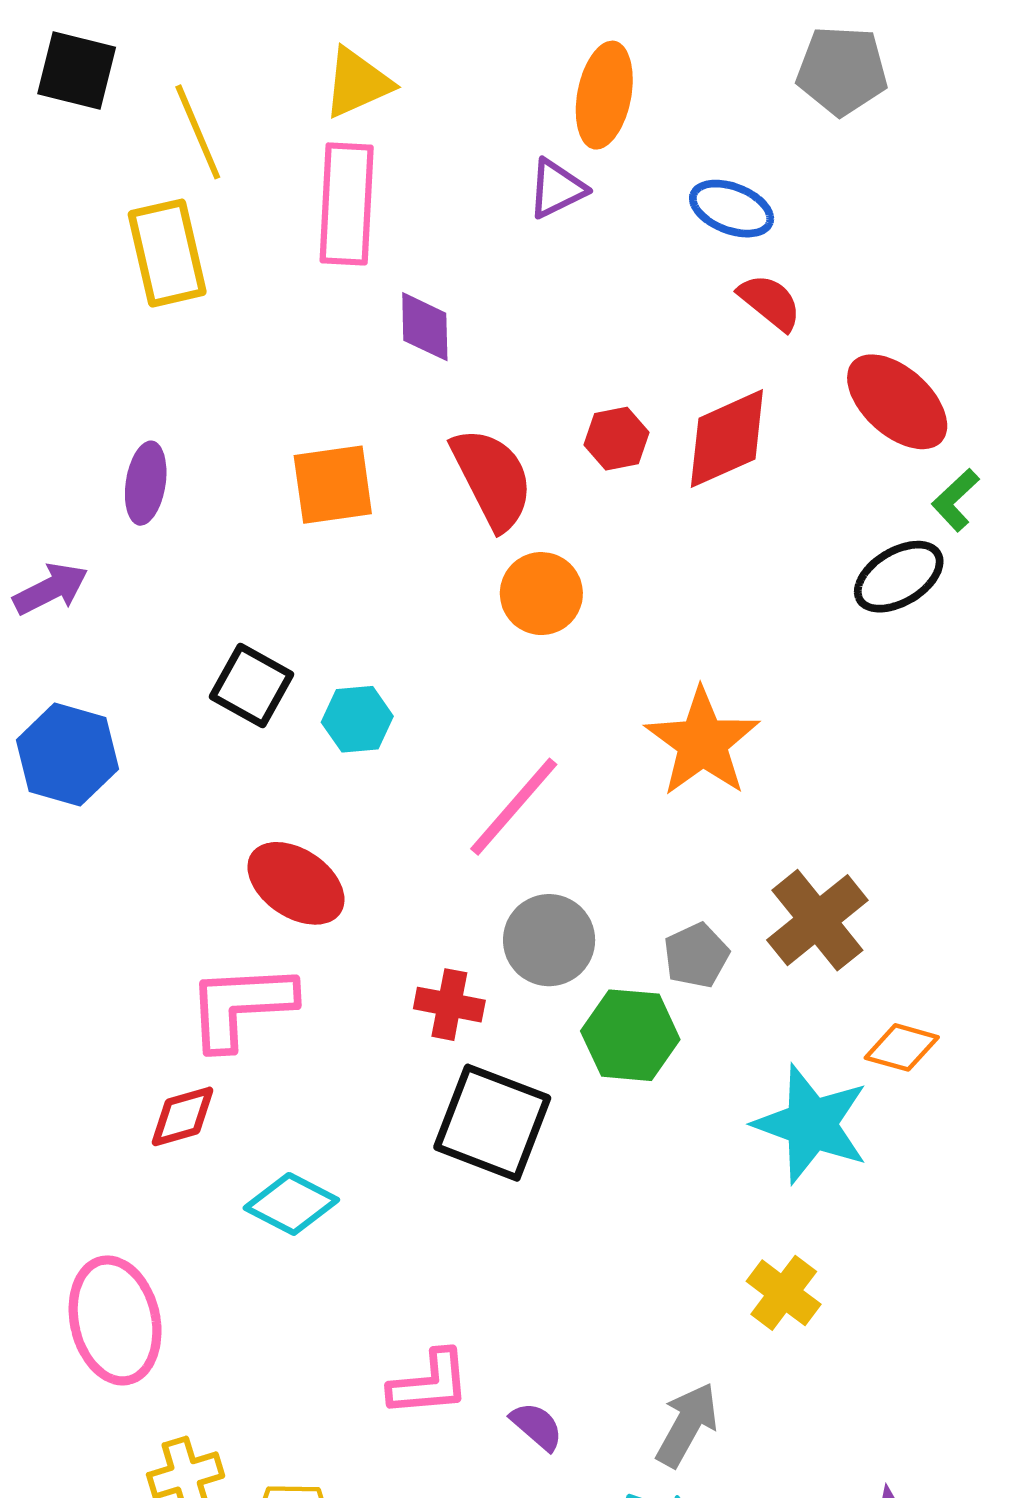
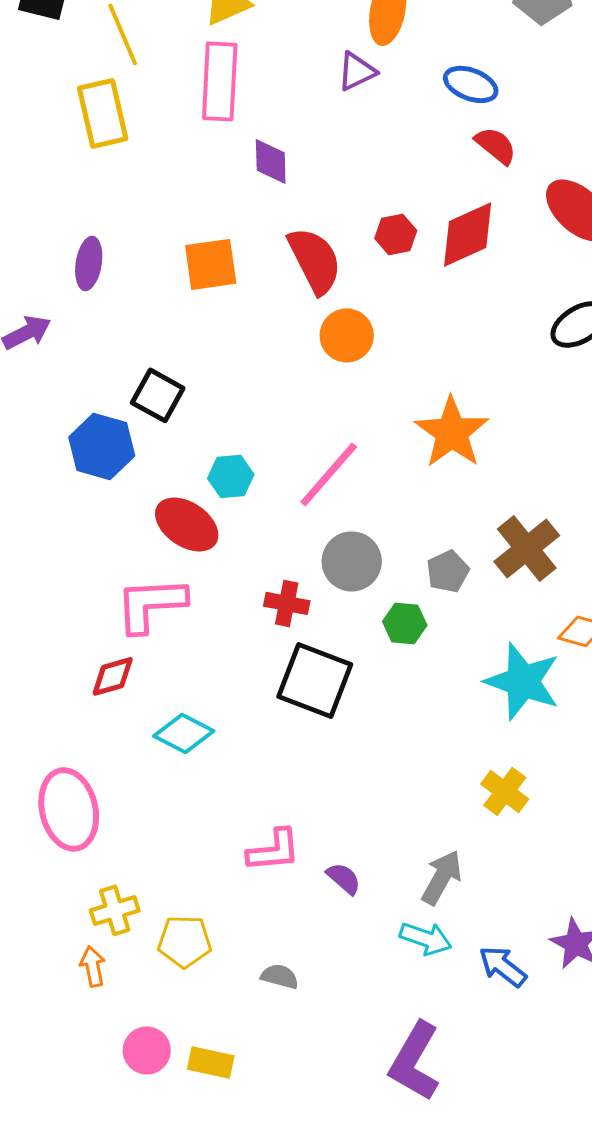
cyan hexagon: (357, 719) -> (231, 476), moved
blue hexagon: (67, 755) -> (102, 446), moved
green hexagon: (630, 1035) -> (405, 623), size x0.7

